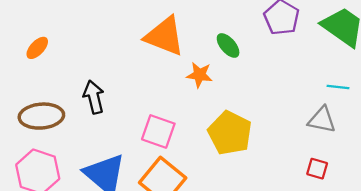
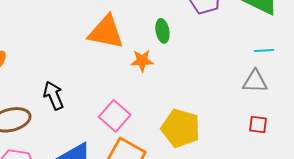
green ellipse: (228, 45) -> (162, 31), turned 40
pink square: (158, 131) -> (115, 116), turned 32
yellow pentagon: (230, 133) -> (181, 128), moved

